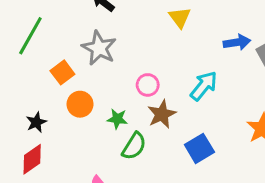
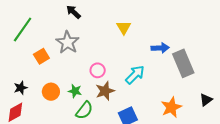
orange circle: (80, 104) -> (51, 92), moved

